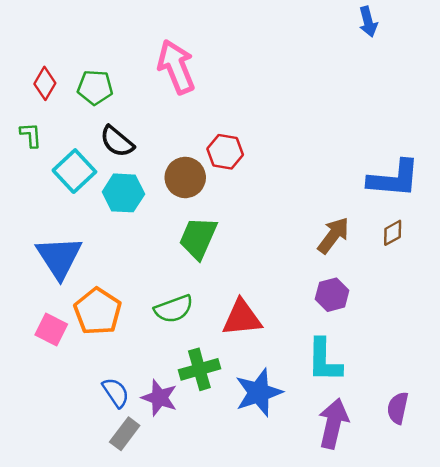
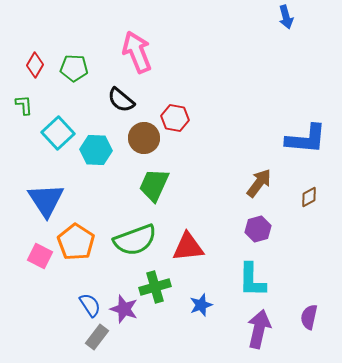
black semicircle: (117, 141) -> (121, 100), moved
brown diamond: (393, 233) -> (309, 197), moved
green semicircle: (174, 309) -> (135, 240), size x1.4
blue star: (259, 393) -> (201, 305), size x0.6

